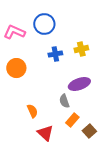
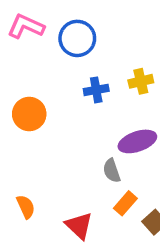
pink L-shape: (14, 32) -> (26, 26), moved
orange semicircle: (32, 111) -> (26, 207), moved

